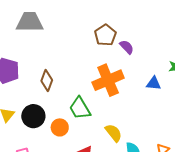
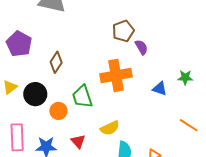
yellow semicircle: (114, 133) -> (110, 128), turned 90

